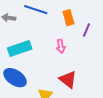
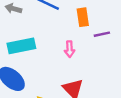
purple line: (87, 30) -> (102, 34), turned 48

